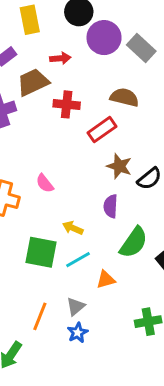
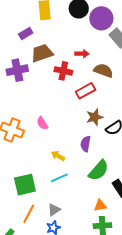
purple circle: (104, 38) -> (101, 18), moved
red arrow: (60, 58) -> (82, 54), moved
brown star: (119, 166) -> (95, 117), turned 30
green square: (41, 252) -> (25, 185), moved, turned -30
orange triangle: (106, 279) -> (100, 205), moved

